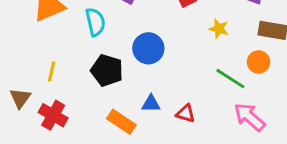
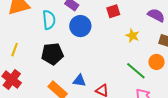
blue circle: (148, 48) -> (80, 26), moved
black pentagon: (107, 70) -> (52, 54), turned -30

